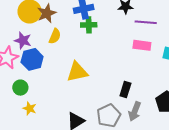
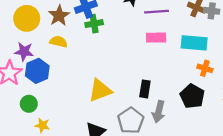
brown star: (47, 13) -> (59, 16), moved
yellow semicircle: (55, 36) -> (59, 42), turned -91
yellow triangle: (77, 72) -> (100, 90), moved

